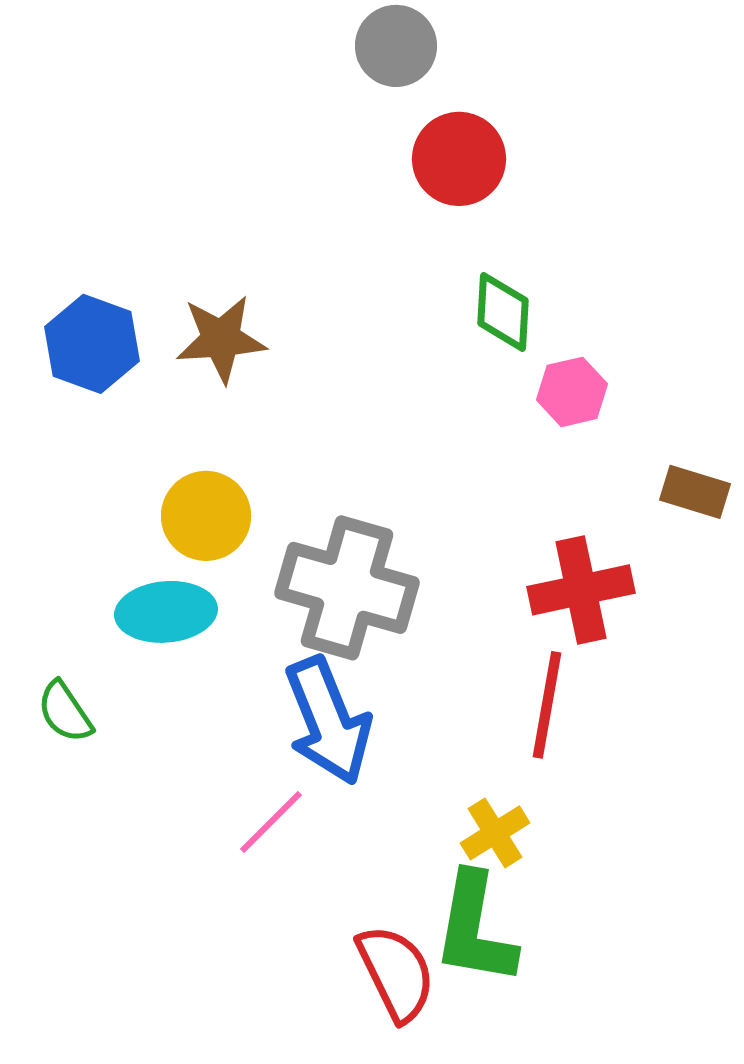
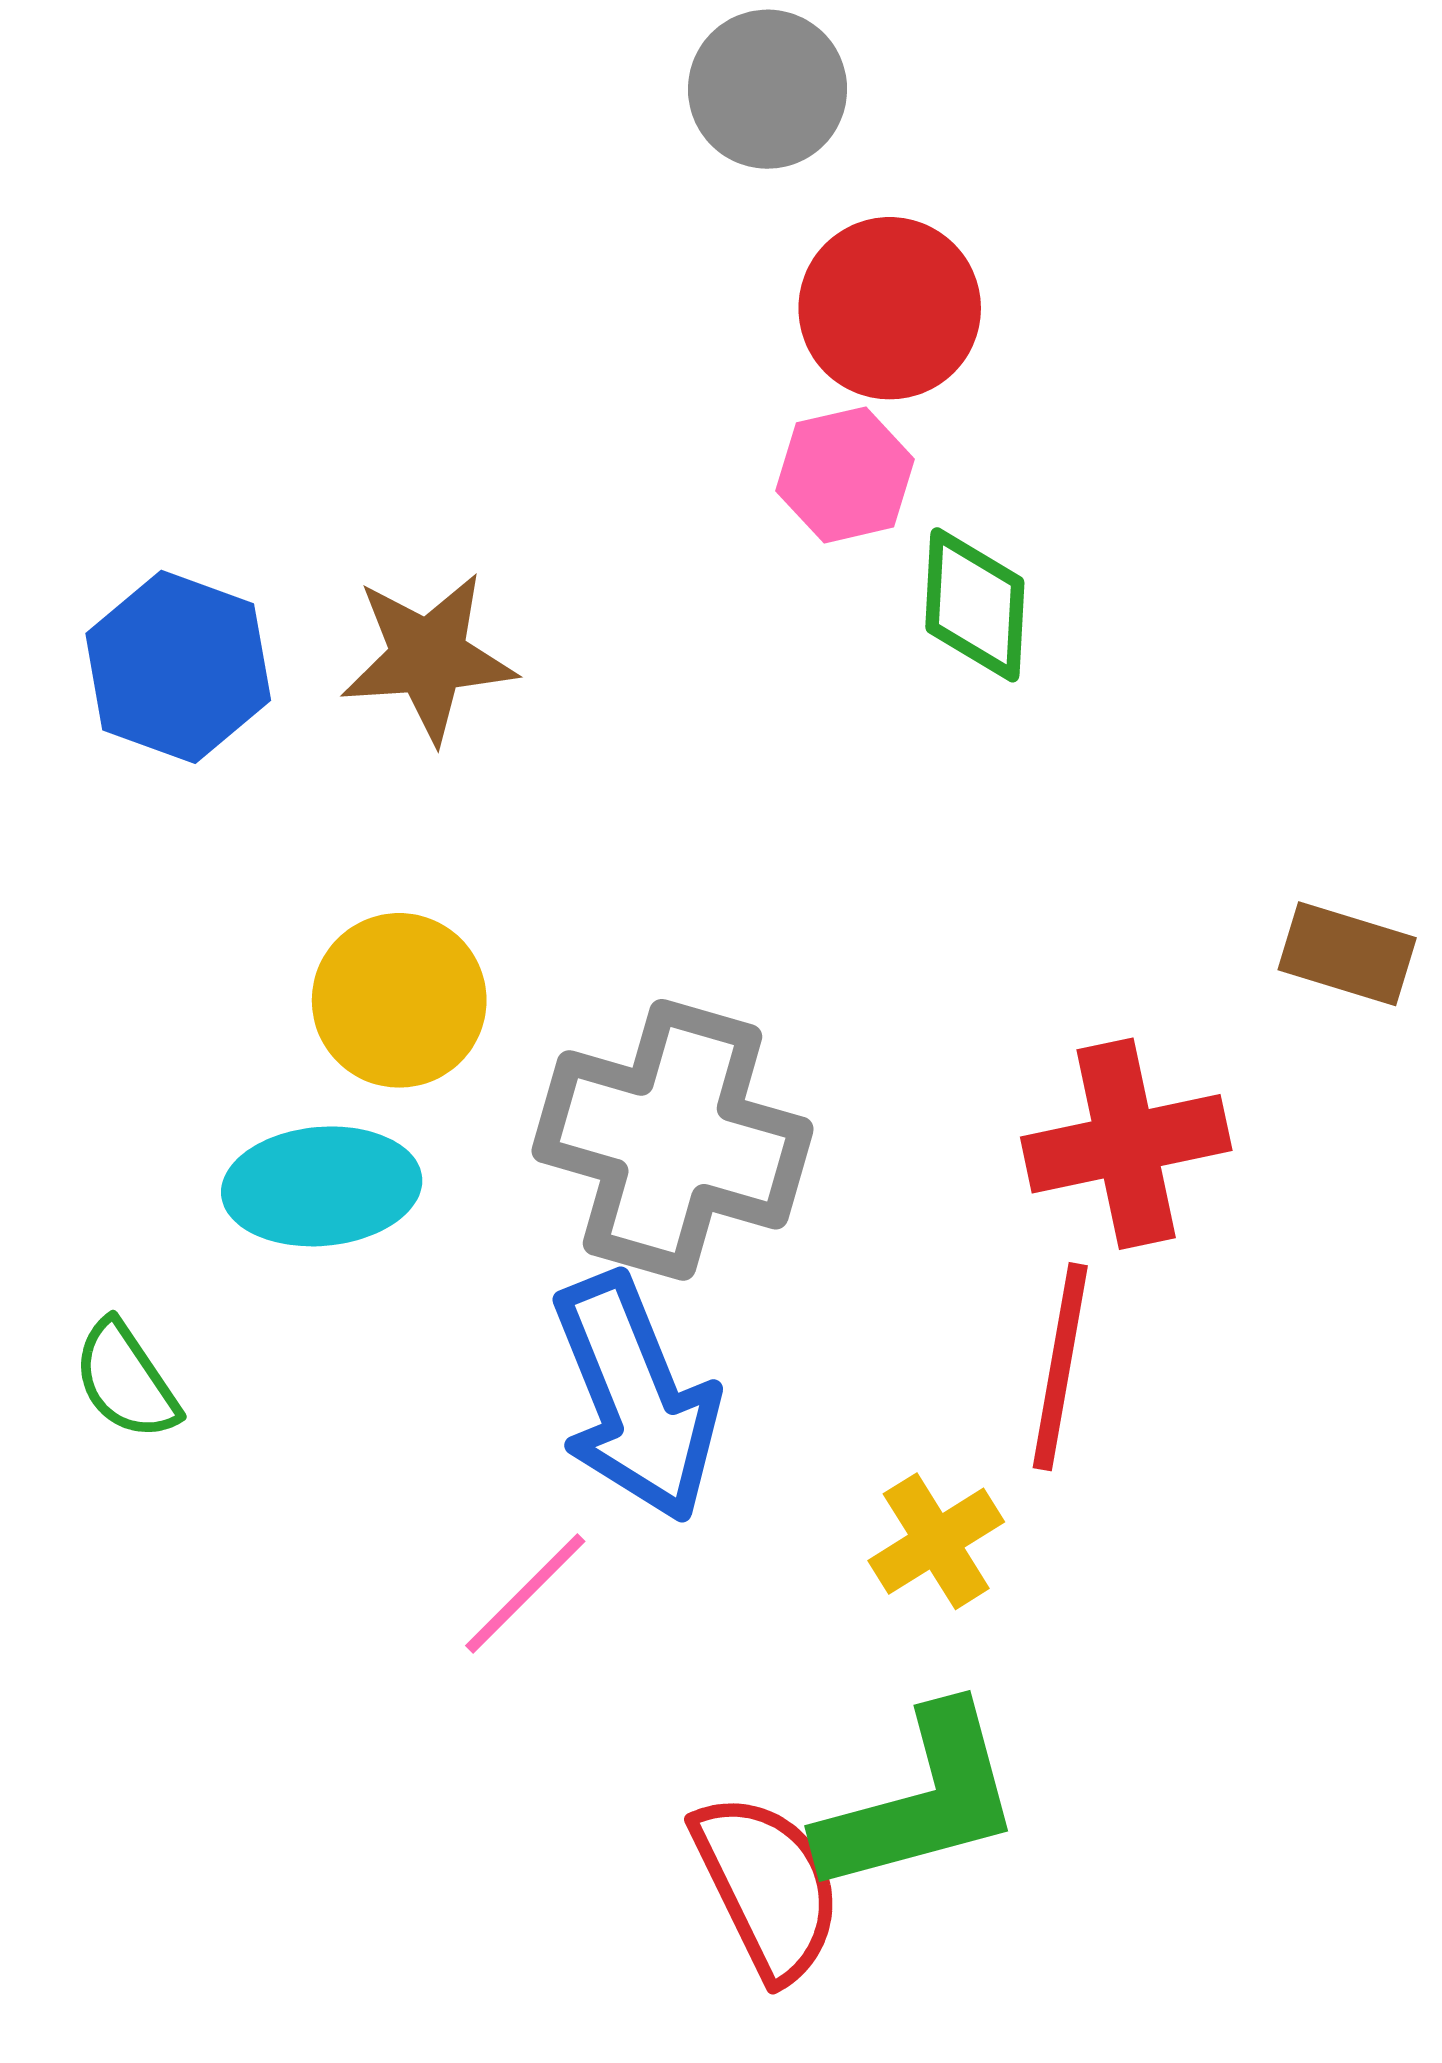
pink hexagon: (572, 392) -> (845, 475), moved
yellow cross: (495, 833) -> (936, 1541), moved
green L-shape: (475, 929) -> (921, 1801), turned -115

